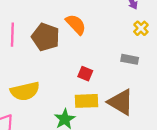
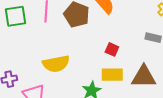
brown triangle: (121, 102) -> (144, 77), turned -32

